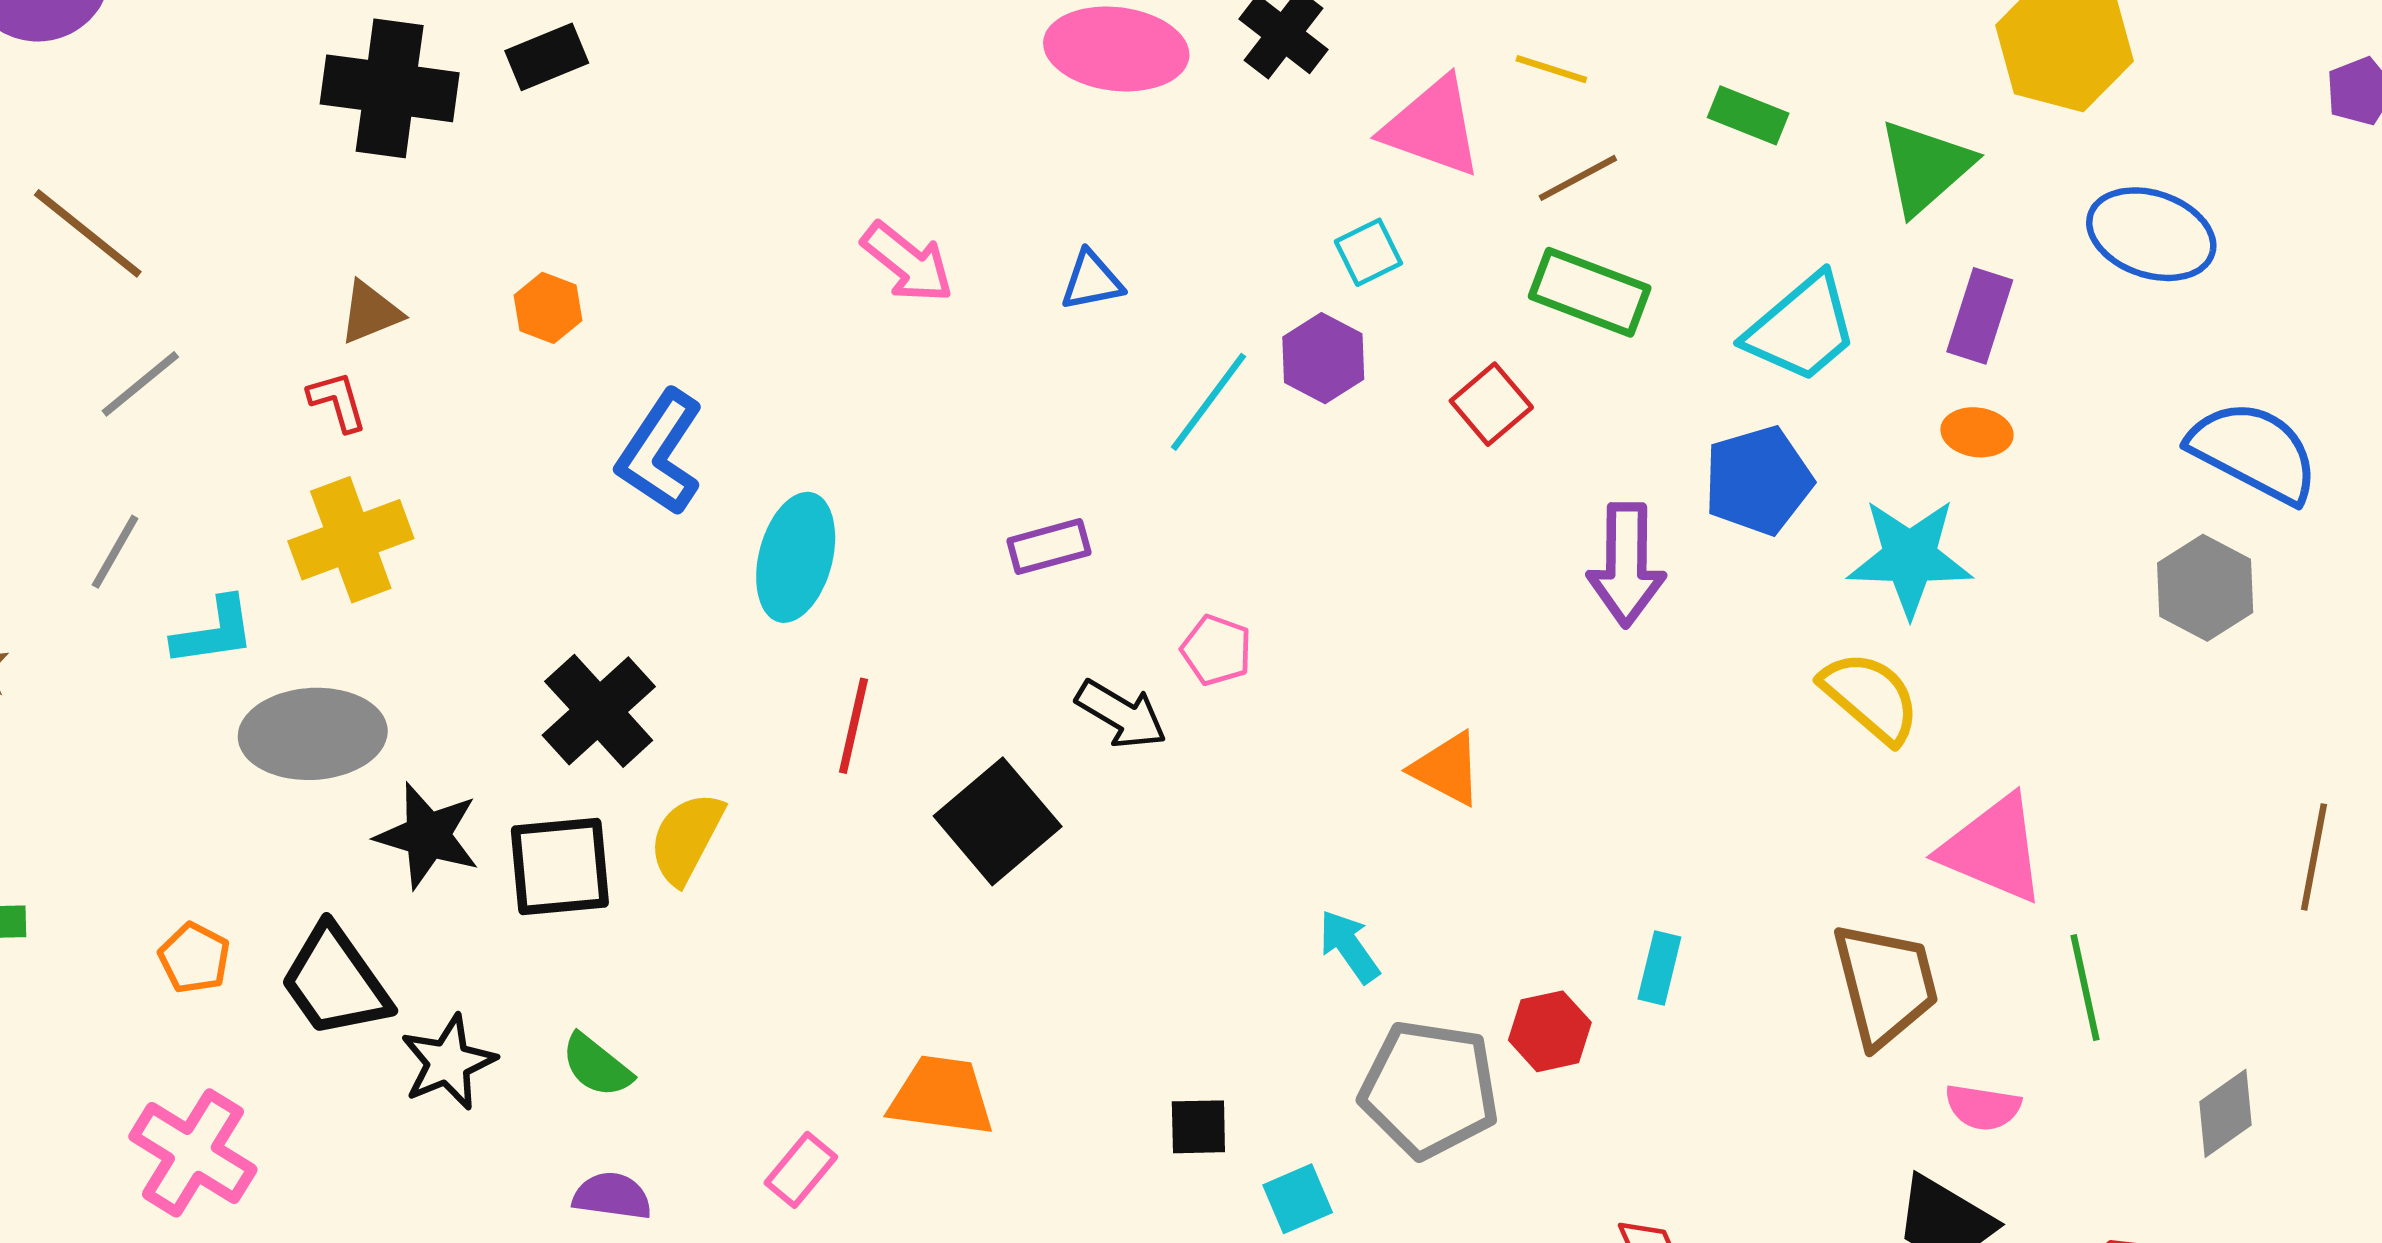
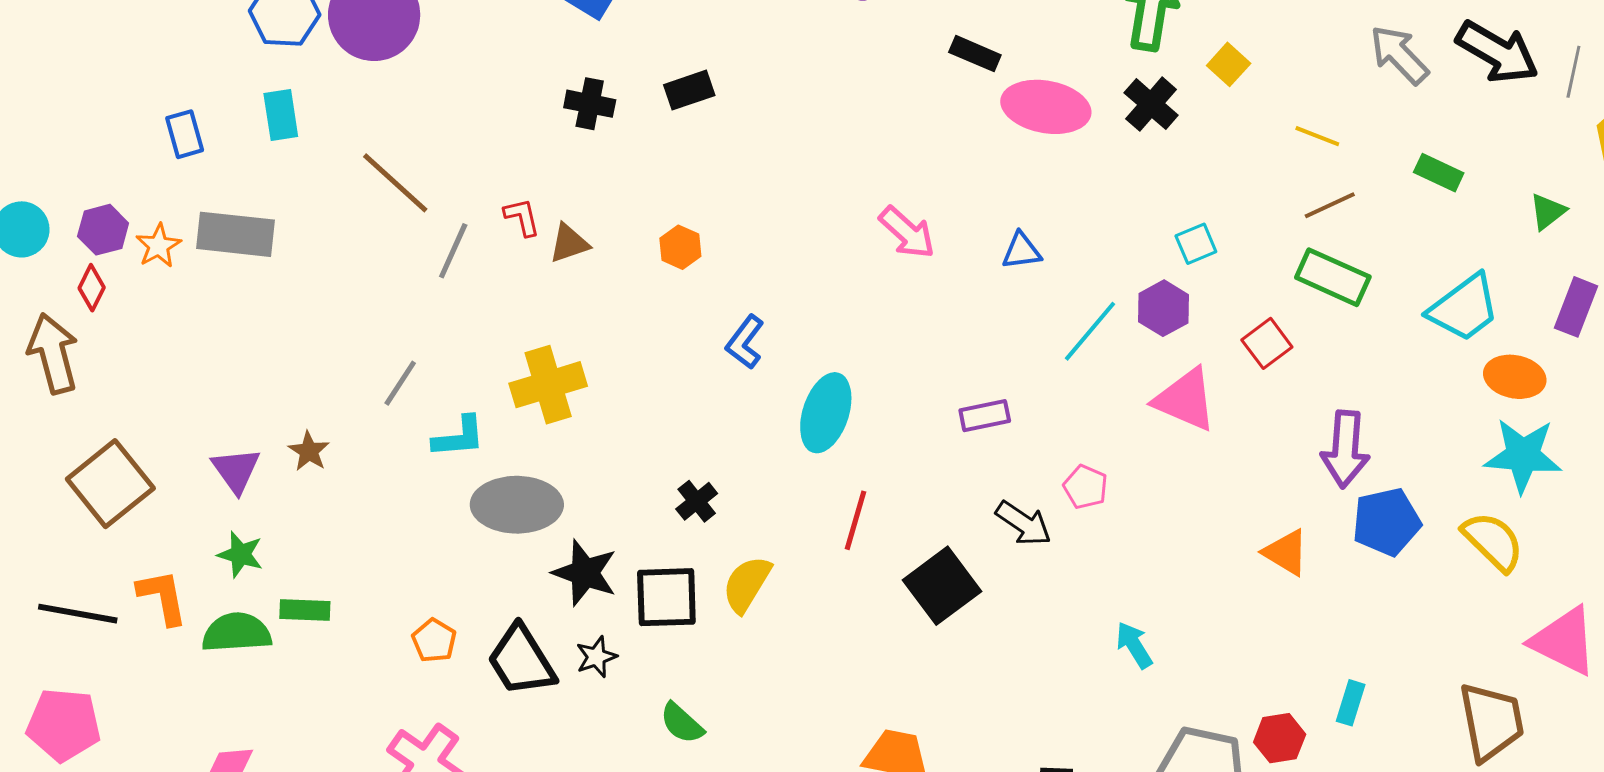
black cross: (390, 88) -> (590, 104), size x0.6
pink triangle: (1433, 127) -> (1185, 400), moved
green triangle: (1925, 167) -> (1548, 212), size x0.6
gray line: (140, 384) -> (453, 251), moved, turned -30
red L-shape: (337, 401) -> (522, 217), moved
orange ellipse: (1977, 432) -> (1515, 377), moved, size x1.4
blue L-shape: (660, 453) -> (745, 342), size x0.7
blue pentagon: (1758, 481) -> (1387, 522), moved
black cross: (599, 711) -> (697, 501), size x0.6
orange triangle: (1447, 769) -> (1286, 552), moved
cyan arrow: (1349, 946) -> (1134, 645), moved
black star: (448, 1062) -> (596, 657), moved, size x0.7

